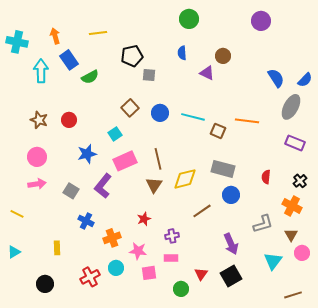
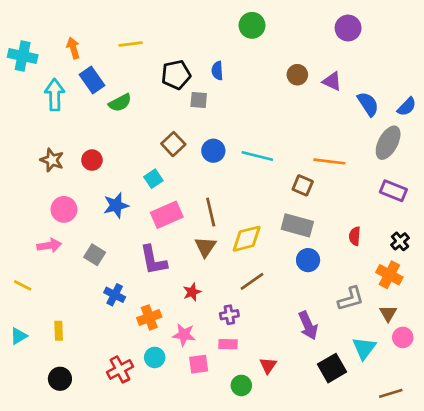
blue semicircle: (182, 53) -> (217, 71), moved
purple triangle: (207, 73) -> (332, 81), moved
brown square: (218, 131) -> (303, 185), moved
pink circle: (37, 157) -> (64, 209), moved
purple L-shape: (103, 186) -> (153, 260), moved, turned -50
brown line: (202, 211) -> (252, 281), moved
yellow rectangle: (57, 248) -> (59, 331), moved
black square: (231, 276) -> (332, 368), moved

